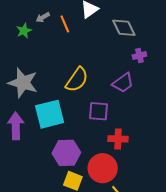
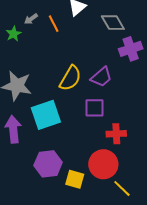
purple cross: (139, 55) -> (131, 49), size x1.6
purple trapezoid: (123, 83) -> (101, 77), moved
purple hexagon: (66, 153) -> (48, 164), moved

